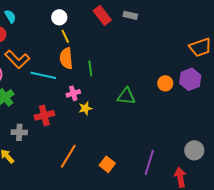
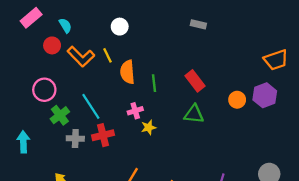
red rectangle: (102, 15) -> (195, 81), moved
yellow line: (65, 36) -> (107, 55), moved
orange L-shape: (17, 59) -> (81, 57), moved
cyan line: (43, 75) -> (91, 106), moved, turned 45
gray cross: (19, 132) -> (75, 138), moved

